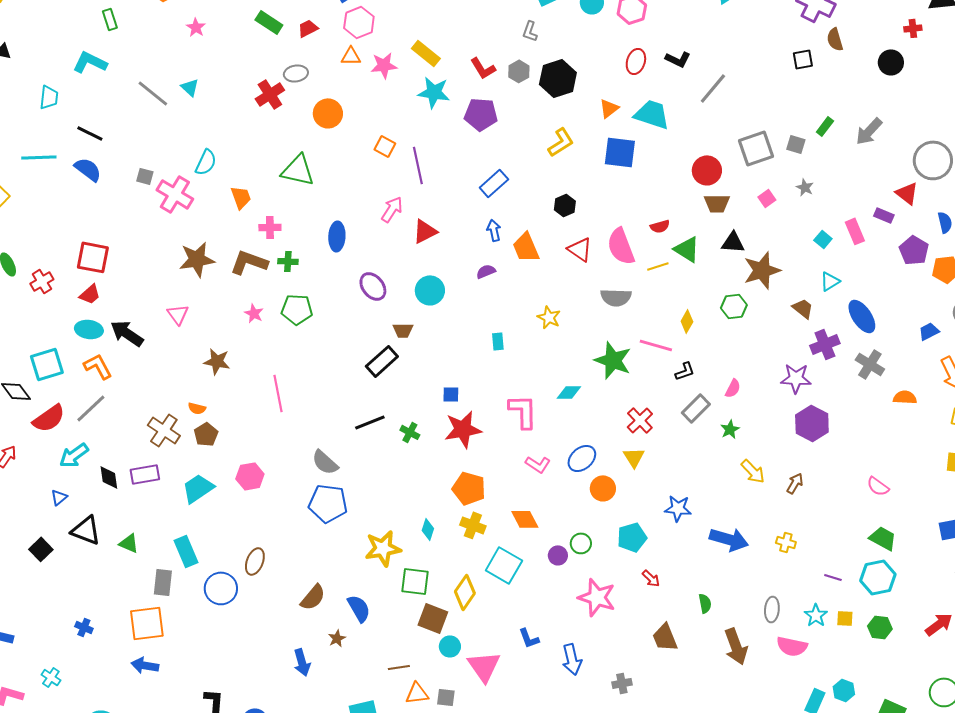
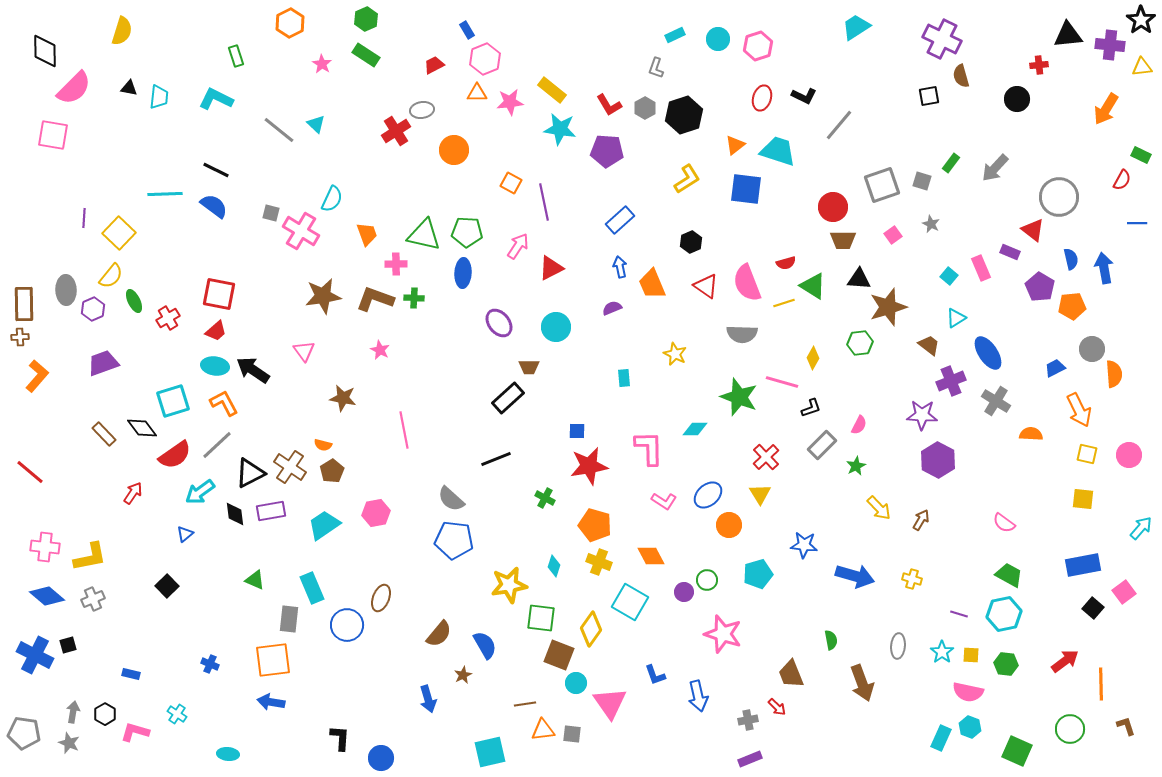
green rectangle: (269, 22) -> (366, 55), moved
cyan trapezoid: (49, 97) -> (159, 97), moved
green triangle: (298, 170) -> (424, 235), moved
green pentagon: (297, 309) -> (467, 232), moved
green cross: (410, 432) -> (545, 498), moved
black triangle: (86, 530) -> (250, 473), moved, turned -48
red arrow: (651, 578) -> (777, 707), moved
pink semicircle: (792, 646) -> (968, 692), moved

